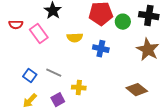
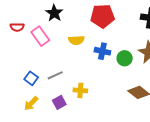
green circle: (123, 22) -> (125, 58), moved
gray line: (54, 73) -> (55, 75), turned -49

